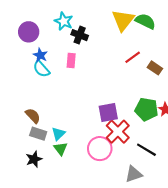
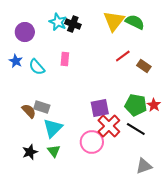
black cross: (80, 35) -> (73, 24), moved
blue star: (40, 55) -> (16, 61), moved
gray rectangle: (38, 134) -> (42, 107), moved
cyan triangle: (58, 134) -> (53, 128), size x1.5
green triangle: (60, 149) -> (54, 151), moved
black line: (146, 150) -> (136, 129), moved
gray triangle: (134, 174) -> (144, 166), moved

